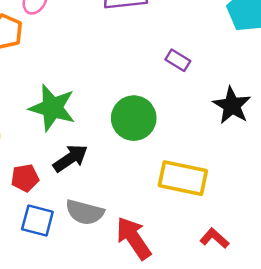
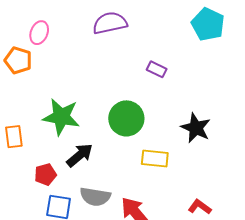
black star: (232, 105) -> (196, 128), moved
yellow rectangle: (183, 178) -> (155, 158), moved, size x0.7

